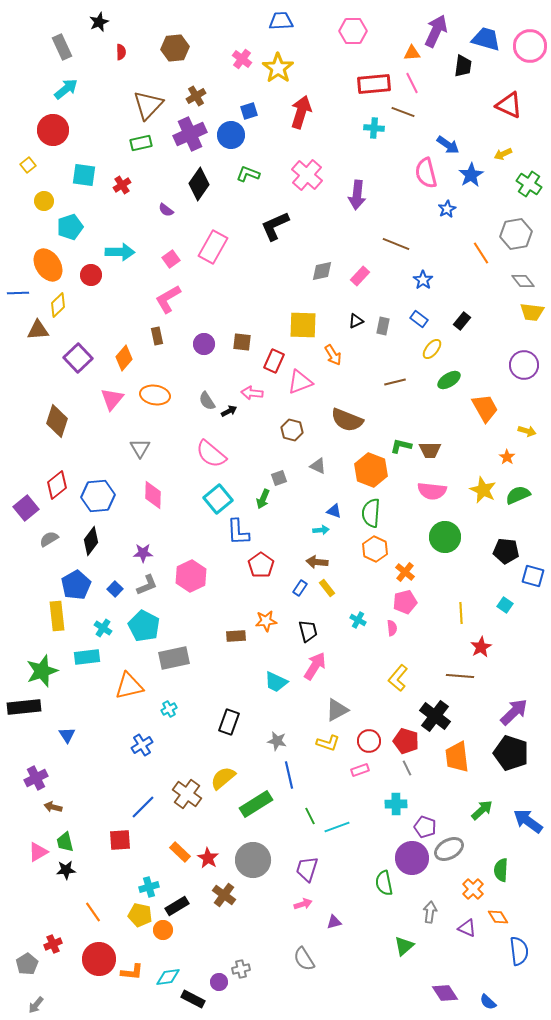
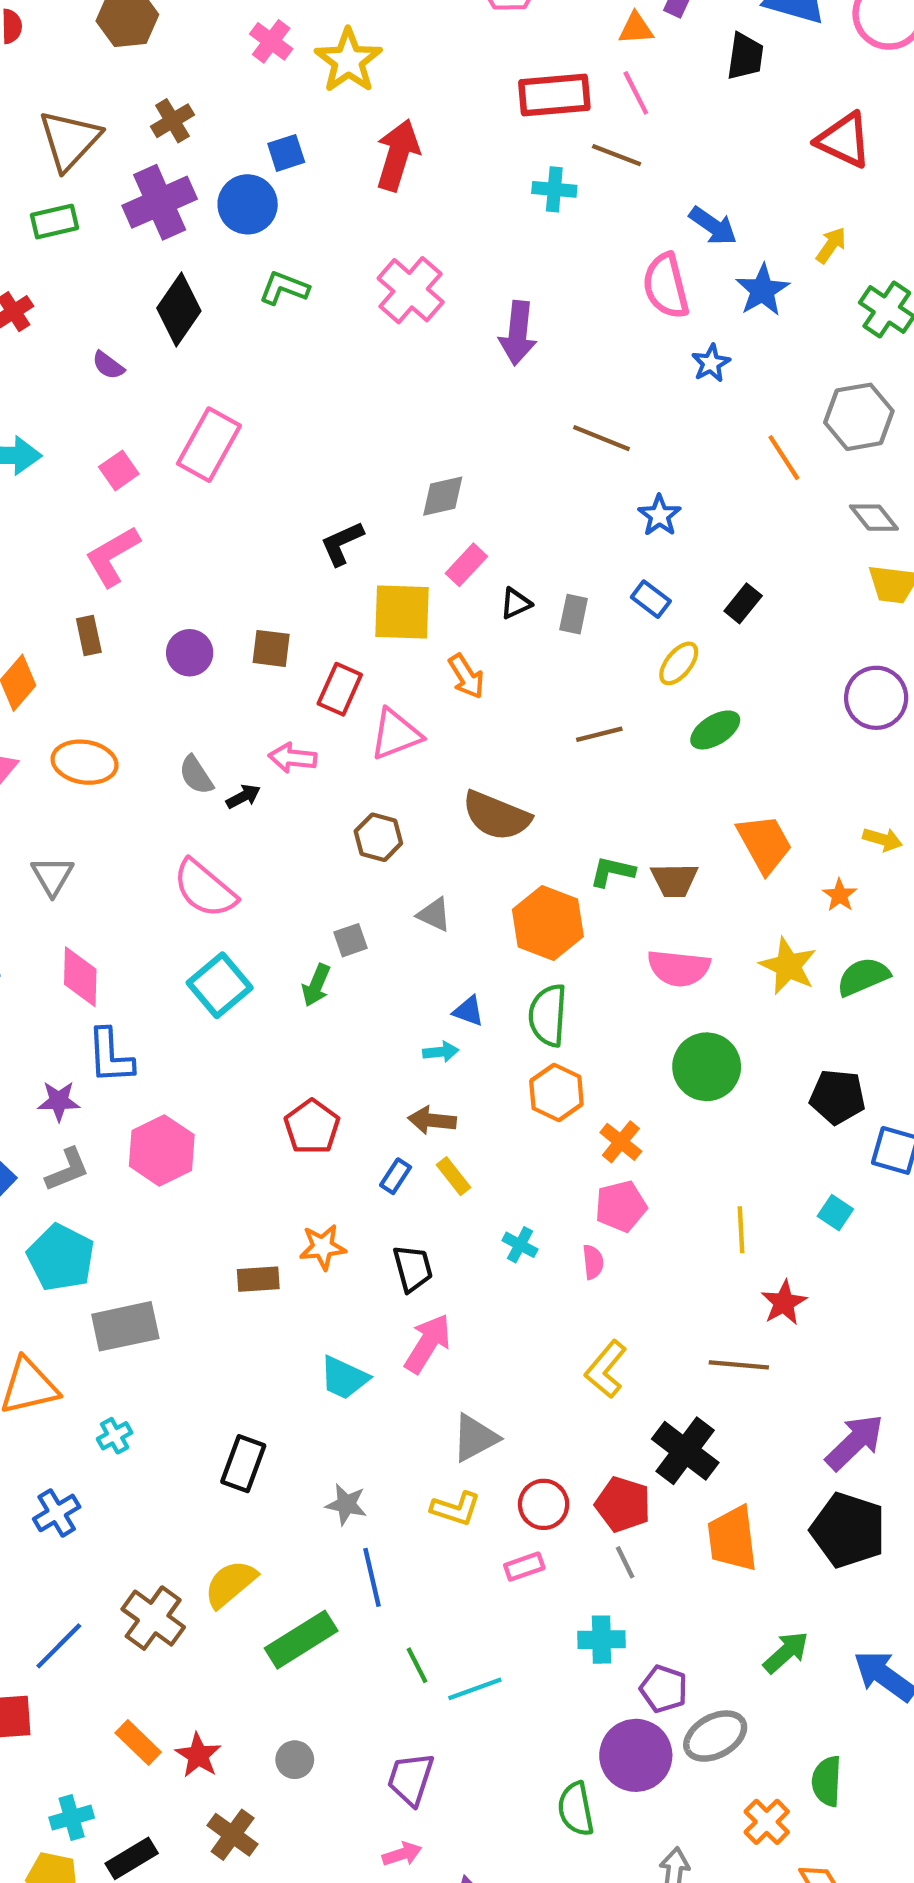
yellow arrow: (503, 154) -> (831, 245), turned 150
black L-shape: (275, 226) -> (342, 543), moved, size x0.7
pink rectangle: (360, 276) -> (466, 565), moved
orange trapezoid: (485, 408) -> (765, 844), moved
blue L-shape: (238, 532) -> (110, 1056), moved
gray circle: (253, 860) -> (295, 1760), size x0.5

